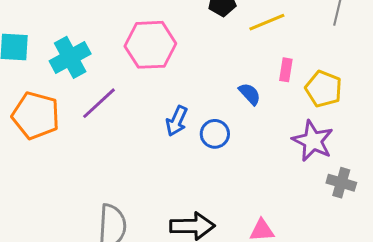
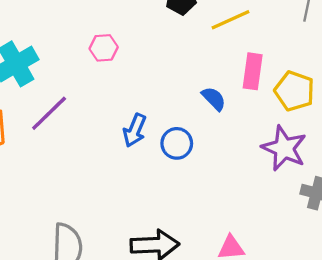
pink hexagon: (150, 45) -> (104, 48), size x0.5
pink rectangle: (286, 70) -> (253, 71), size x1.4

